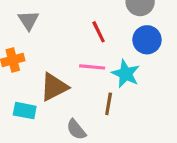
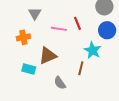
pink line: (92, 67) -> (59, 29), moved

